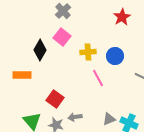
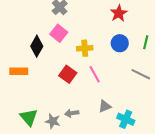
blue circle: (115, 56) -> (120, 43), moved
red square: (55, 99) -> (68, 74), moved
gray triangle: (109, 119) -> (105, 106), moved

